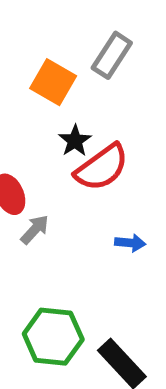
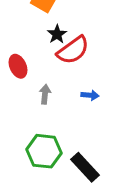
gray arrow: (35, 229) -> (45, 94), moved, turned -36

